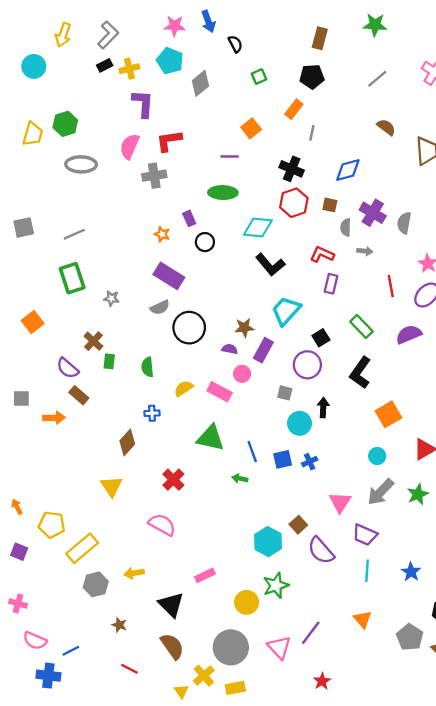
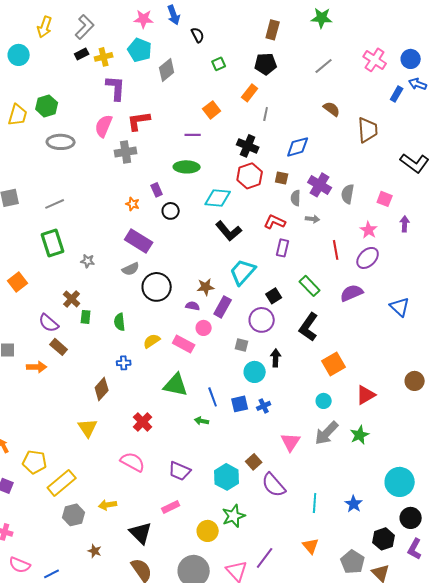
purple trapezoid: (365, 535) -> (180, 471), moved

